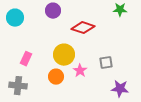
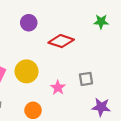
yellow circle: (64, 55) -> (27, 71), moved
orange circle: (56, 77) -> (33, 110), moved

